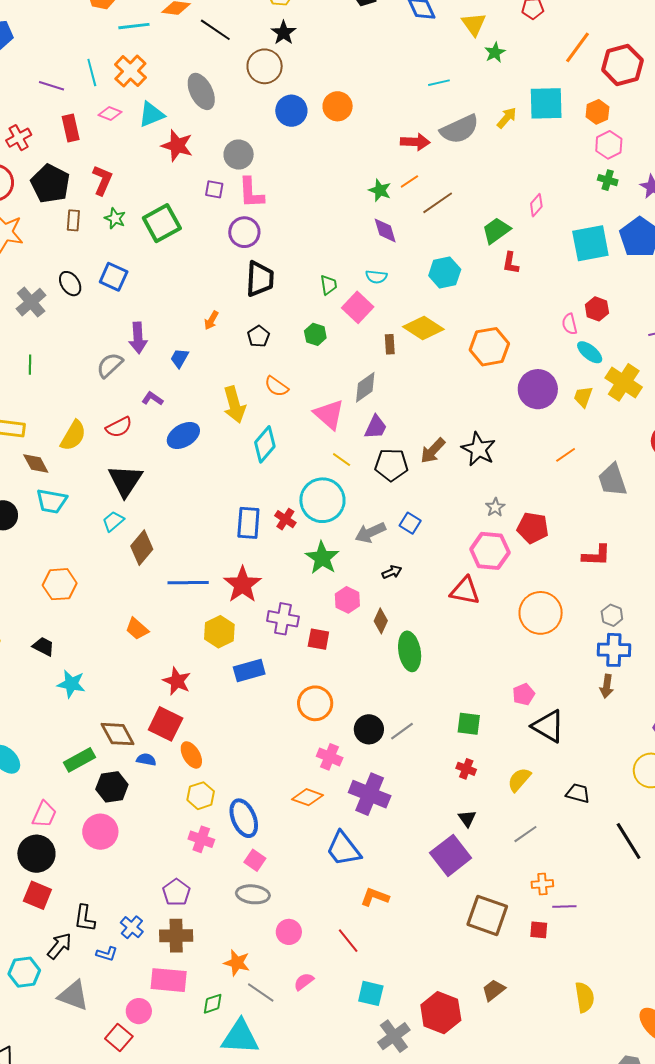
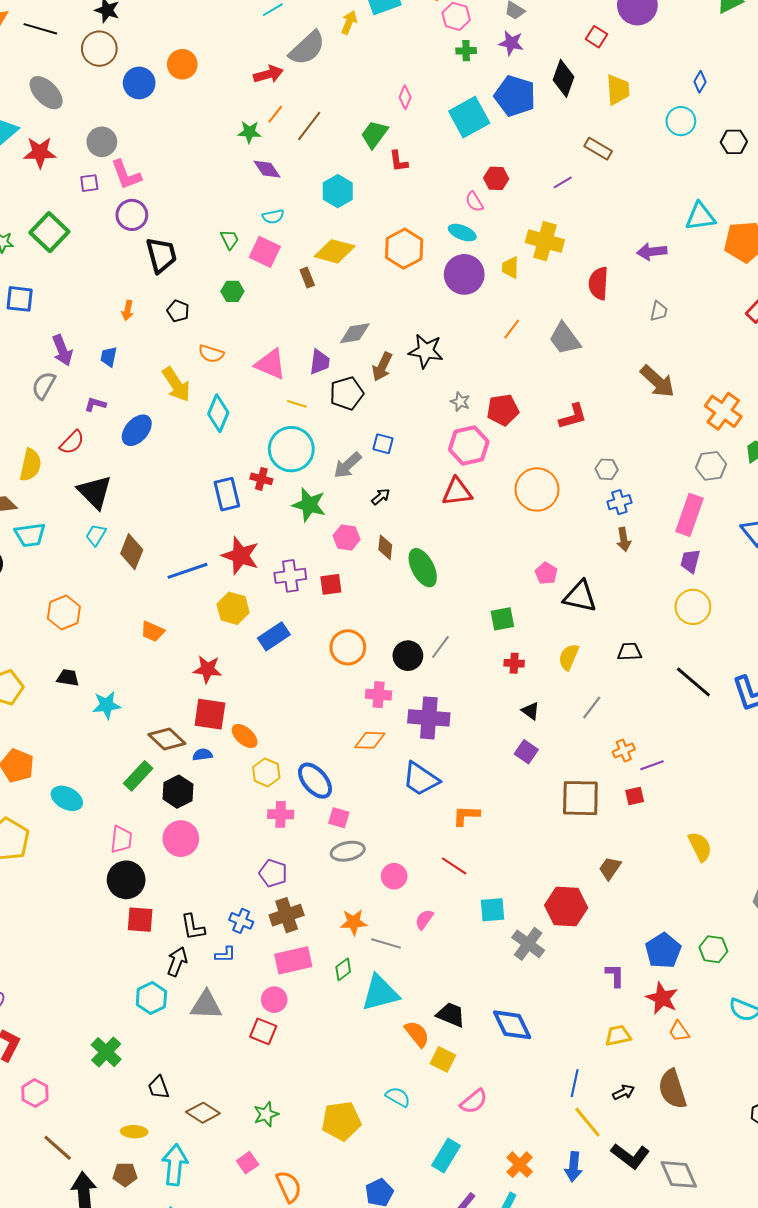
cyan ellipse: (590, 352) -> (462, 233), moved
gray diamond: (365, 387) -> (355, 333), moved, turned 44
blue cross: (614, 650) -> (619, 502), size x0.7
purple square: (451, 855) -> (526, 752), size x0.6

